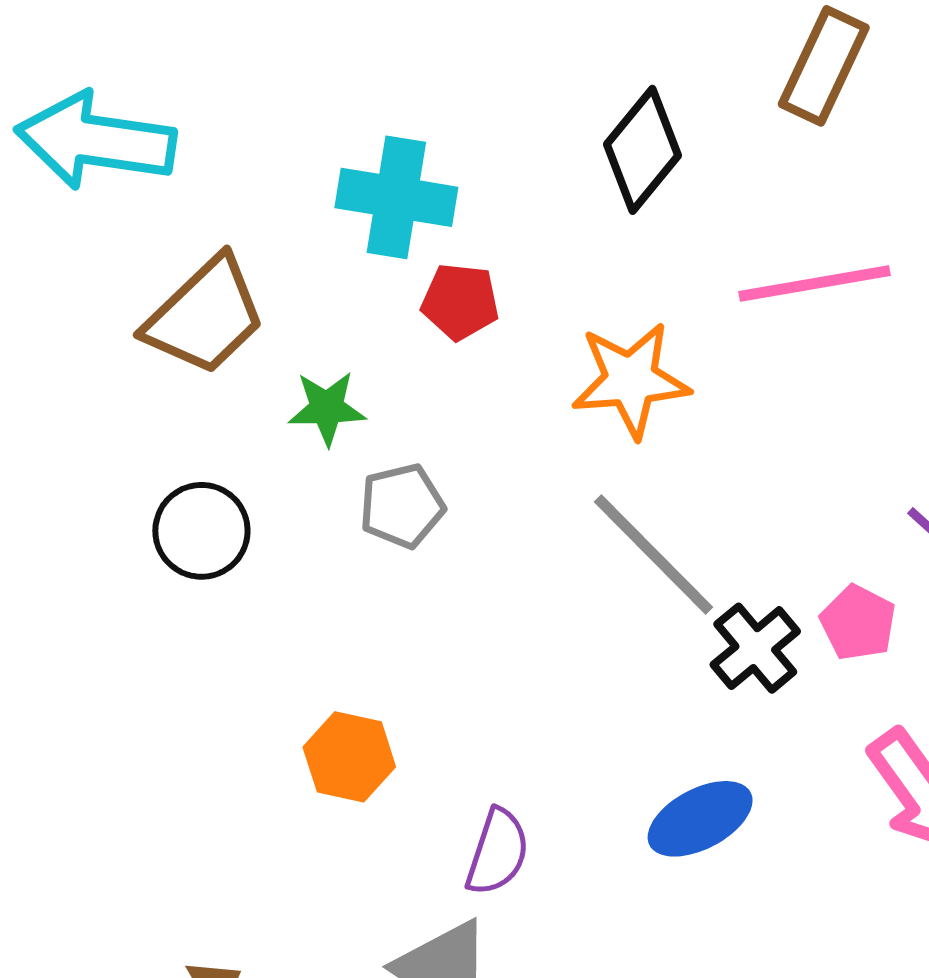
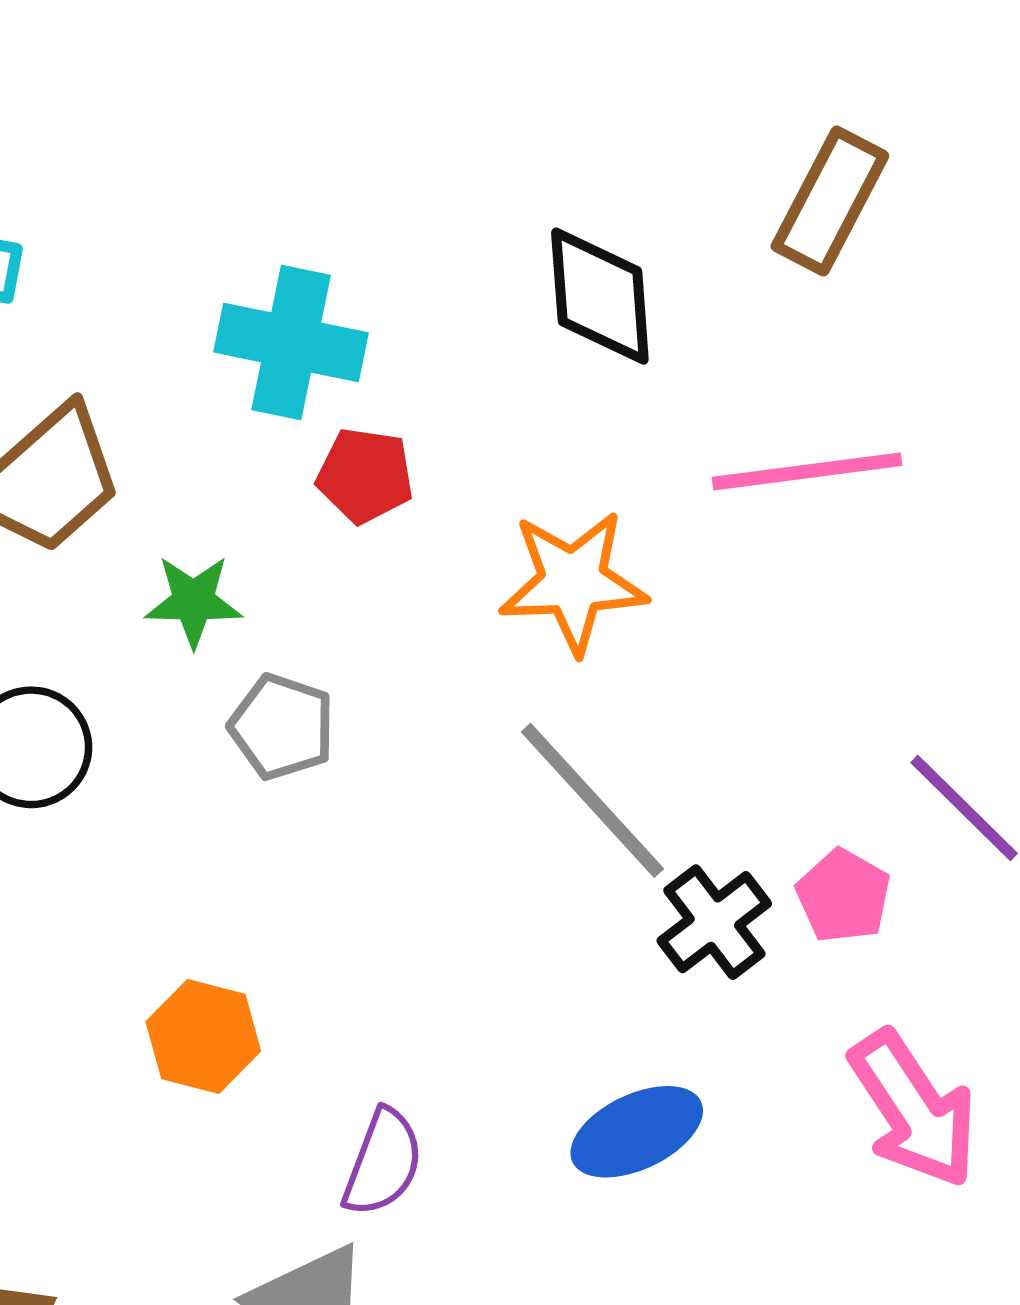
black diamond: (642, 150) -> (600, 296), turned -46
gray pentagon: (402, 506) -> (282, 727), turned 30

